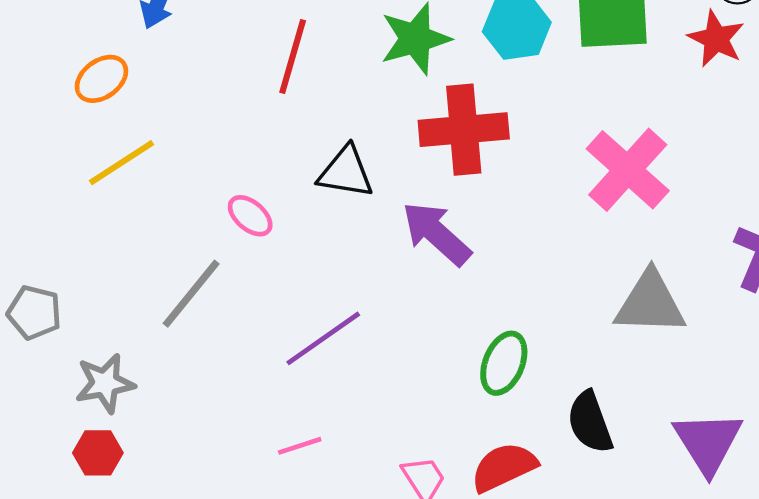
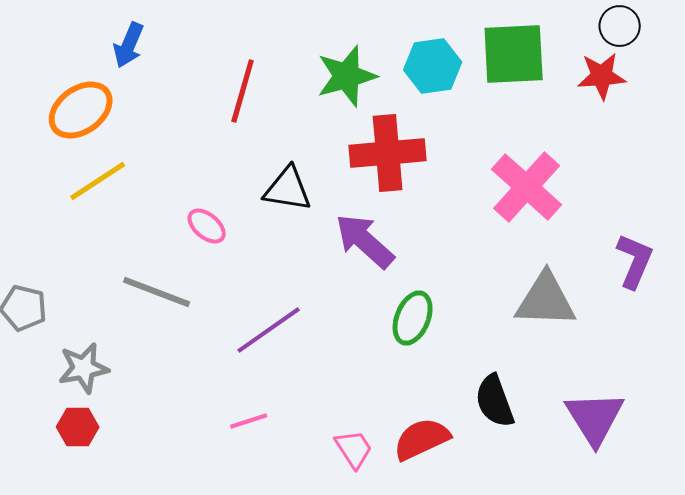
red star: (716, 39) -> (602, 76), turned -30
orange ellipse: (101, 79) -> (81, 110), size x1.4
gray line: (191, 294) -> (157, 292), turned 72
green ellipse: (504, 363) -> (413, 318), moved

